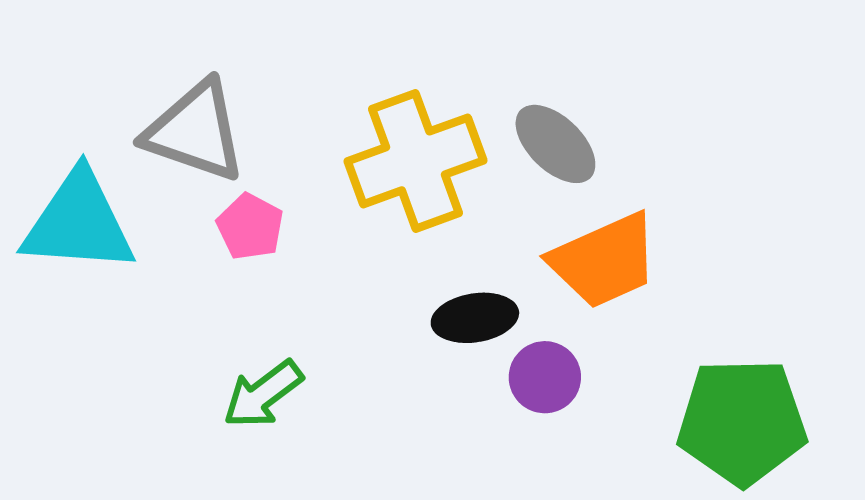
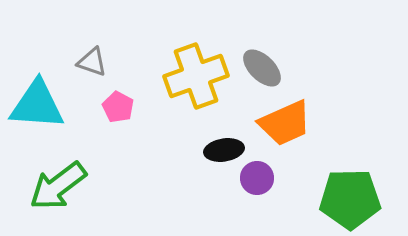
gray triangle: (195, 131) -> (92, 62), size x0.6
green arrow: (263, 394) -> (58, 186), moved, size x1.5

